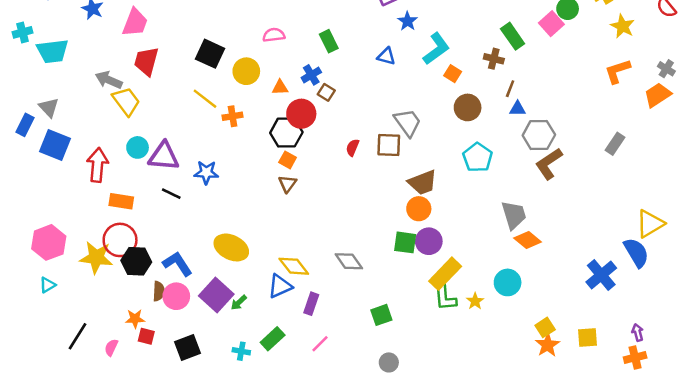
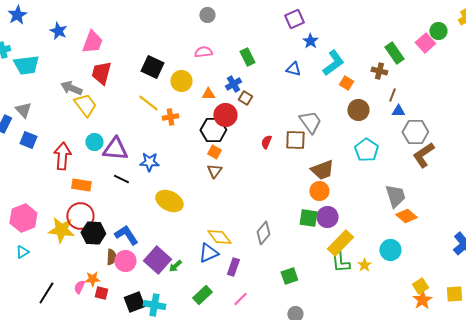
blue square: (55, 145) -> (28, 140), size x0.7
yellow ellipse: (231, 247) -> (169, 201), moved
gray diamond: (349, 261) -> (263, 233), turned 75
pink semicircle: (111, 347) -> (79, 287), moved
cyan cross: (241, 351) -> (154, 305), moved, size x1.5

